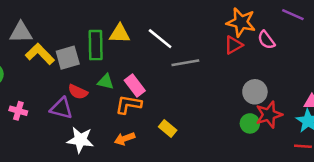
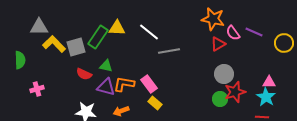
purple line: (293, 15) -> (254, 32), moved
green rectangle: (96, 45) -> (98, 37), turned 35
red triangle: (233, 45) -> (218, 44), moved
pink rectangle: (135, 85) -> (149, 84), moved
purple triangle: (61, 108) -> (106, 87), moved
pink cross: (18, 111) -> (37, 89), turned -32

